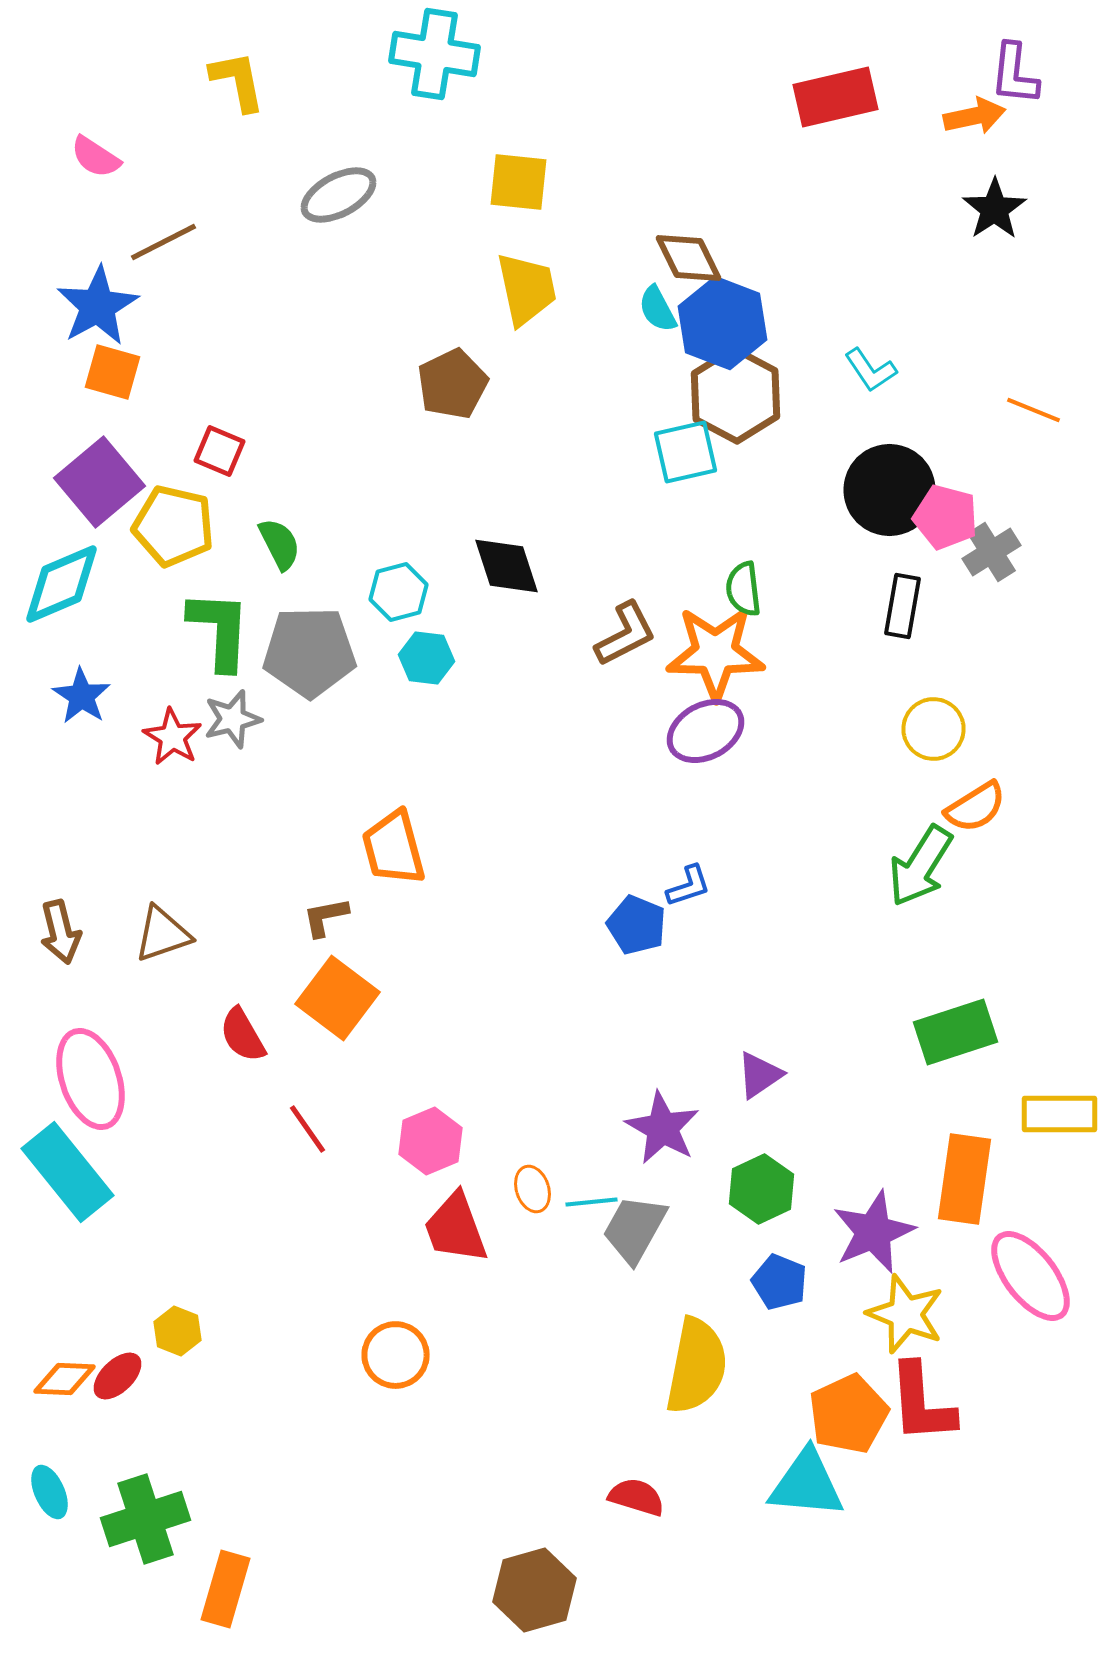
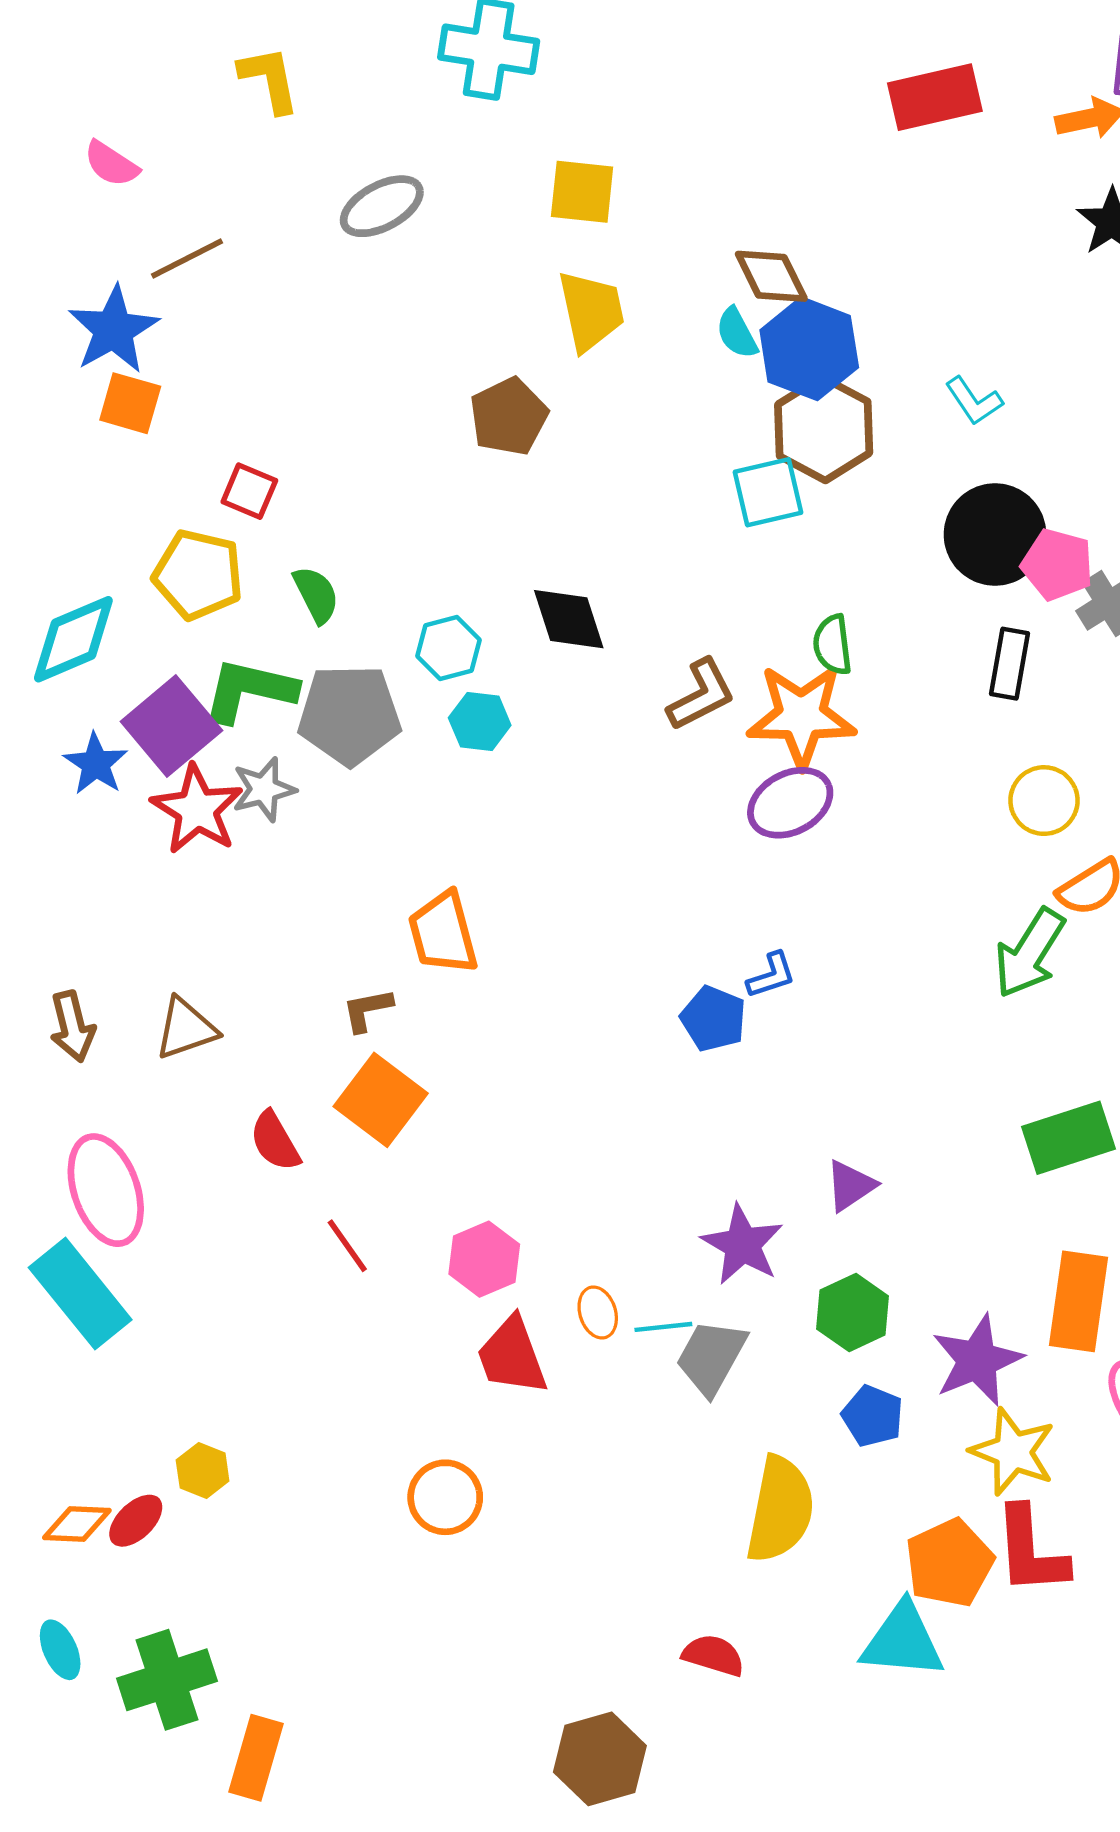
purple square: (100, 482) -> (171, 726), moved
green L-shape: (220, 630) -> (249, 690), turned -80
red star: (172, 737) -> (197, 809), size x1.4

